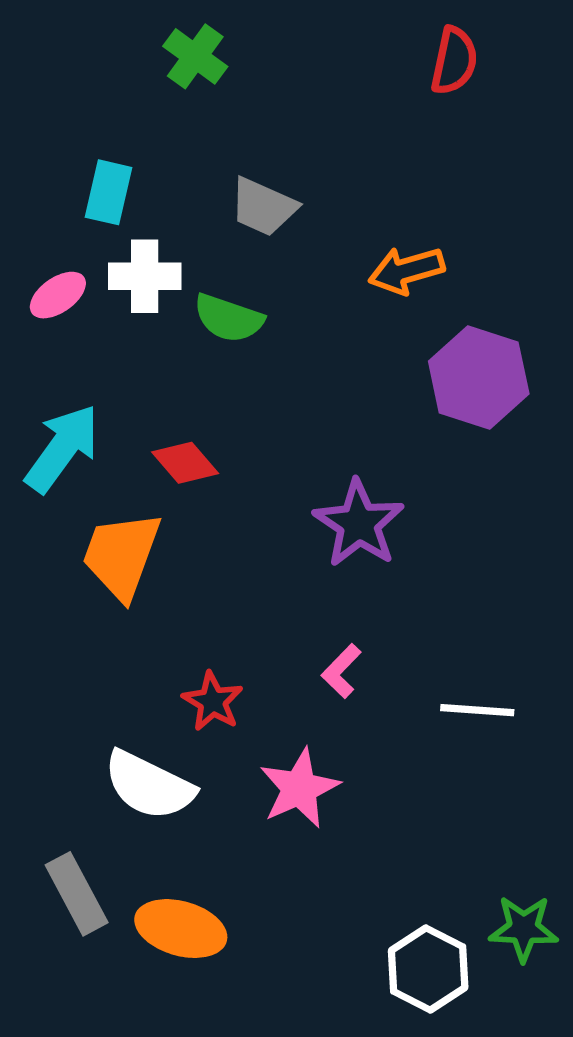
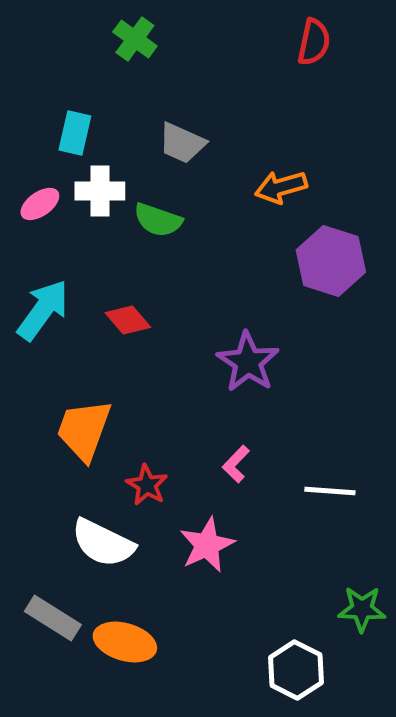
orange trapezoid: (121, 555) -> (84, 430), moved
gray rectangle: (77, 894) -> (53, 618), turned -30
green star: (524, 929) -> (362, 609), moved

